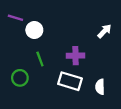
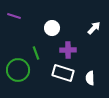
white circle: (34, 30) -> (52, 28), moved
green circle: (20, 78) -> (18, 70), size x1.5

